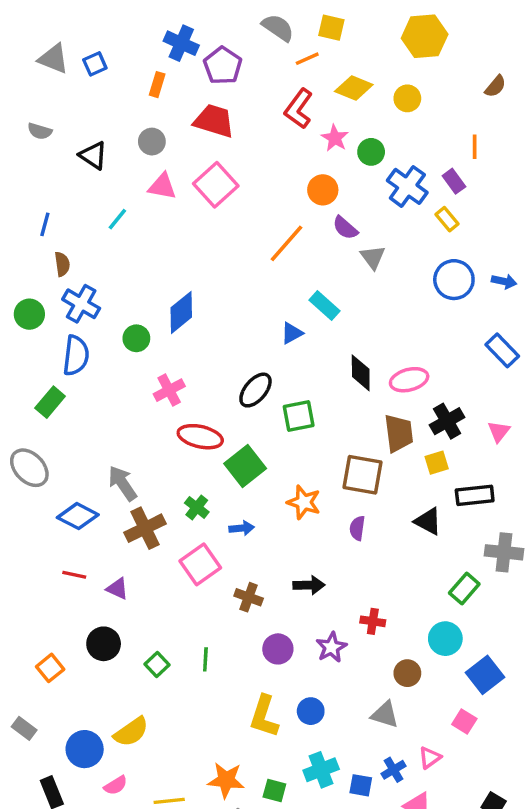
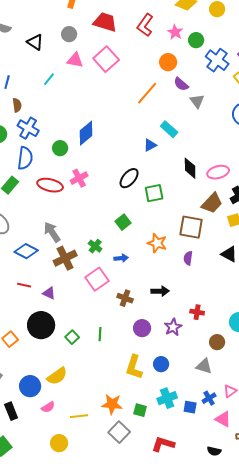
red L-shape: (299, 109) -> (145, 25), moved
brown trapezoid: (399, 433) -> (212, 203), turned 50
red ellipse: (200, 437) -> (50, 185), moved
green square: (245, 466) -> (123, 222), size x0.7
black circle: (104, 644) -> (41, 325), size x1.4

